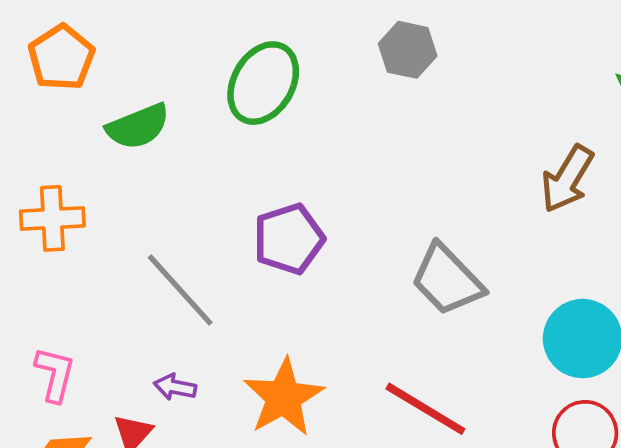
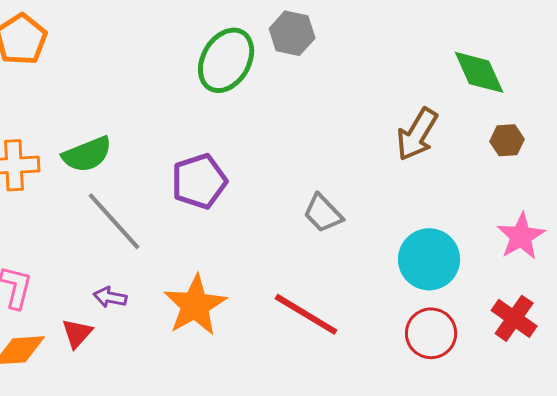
green ellipse: (263, 83) -> (226, 60), moved
green semicircle: (138, 126) -> (87, 154), moved
gray trapezoid: (447, 280) -> (323, 213), size x0.7

